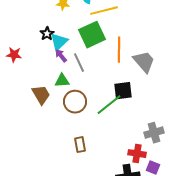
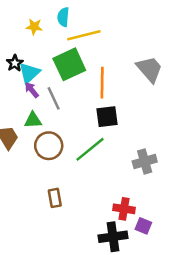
gray trapezoid: (144, 62) -> (149, 69), moved
black square: (123, 91) -> (107, 117), moved
gray cross: (154, 133) -> (145, 162), moved

